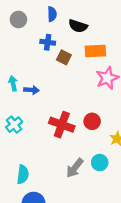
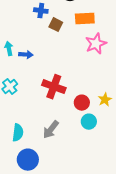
red circle: (92, 121) -> (82, 103), moved
gray arrow: (75, 168) -> (51, 130), moved

